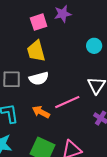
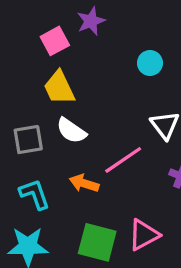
white semicircle: (39, 78) -> (71, 131), turned 60

